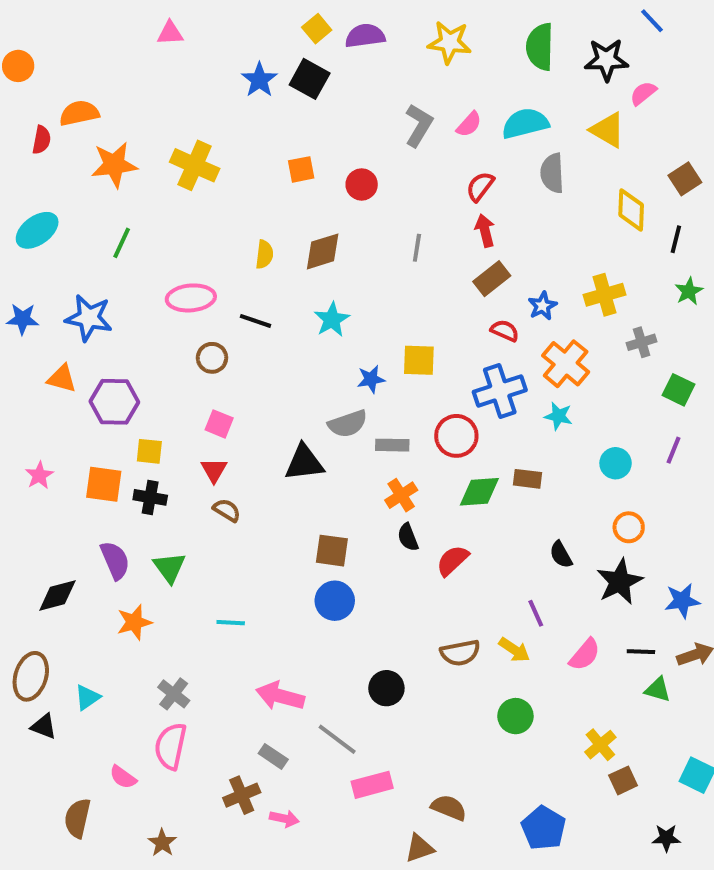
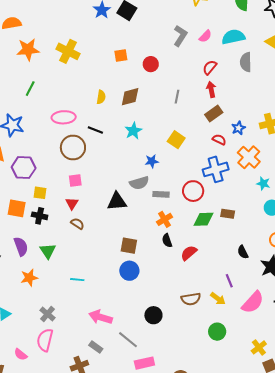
brown circle: (212, 358) -> (73, 148), size x1.6
yellow square: (419, 360) -> (176, 140), moved, turned 30
cyan star: (558, 416) -> (263, 183), moved
pink square: (219, 424) -> (75, 181), turned -32
pink semicircle: (585, 655) -> (253, 302), size x1.4

